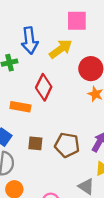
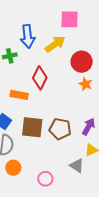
brown square: (35, 143) -> (32, 127), size x1.6

